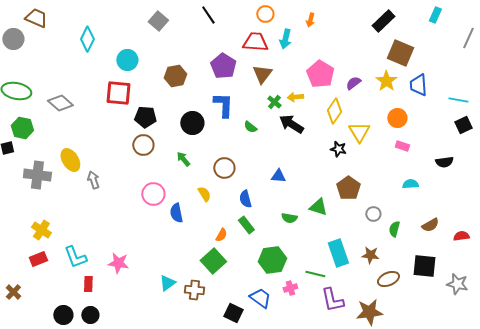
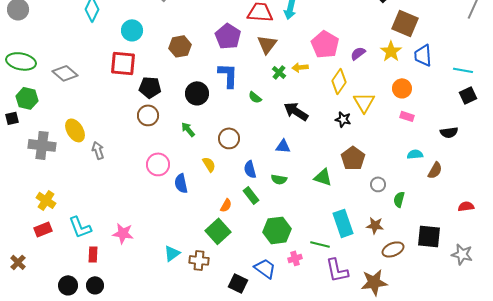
black arrow: (291, 124) -> (296, 111), moved
green semicircle: (289, 218) -> (279, 179), moved
brown semicircle: (430, 225) -> (435, 170), moved, turned -30

